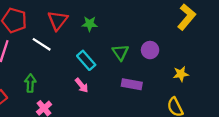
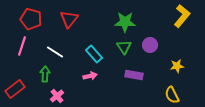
green star: (90, 24) -> (125, 22), moved, size x1.5
white line: (42, 44) -> (55, 52), moved
pink arrow: (82, 85) -> (90, 76), turned -64

